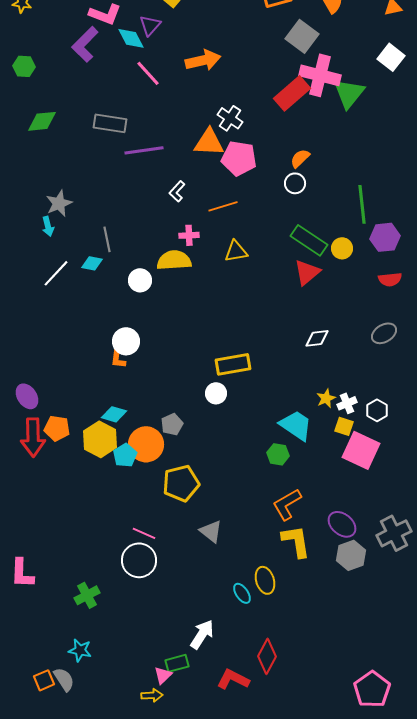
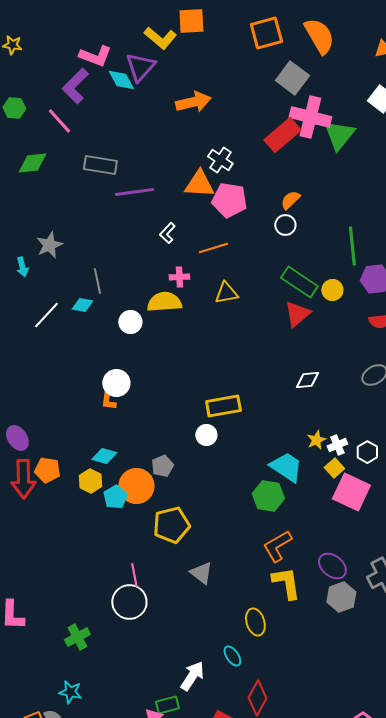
purple triangle: (150, 25) -> (140, 67), size x1.4
pink line: (148, 73) -> (59, 121), moved
cyan arrow: (48, 226) -> (22, 267), moved
yellow square: (344, 426) -> (334, 468), turned 30
yellow hexagon: (100, 439) -> (90, 481), size x0.7
green hexagon: (278, 454) -> (268, 496), size x1.4
pink line: (144, 533) -> (134, 575), turned 55
cyan ellipse: (242, 593) -> (232, 656), moved

